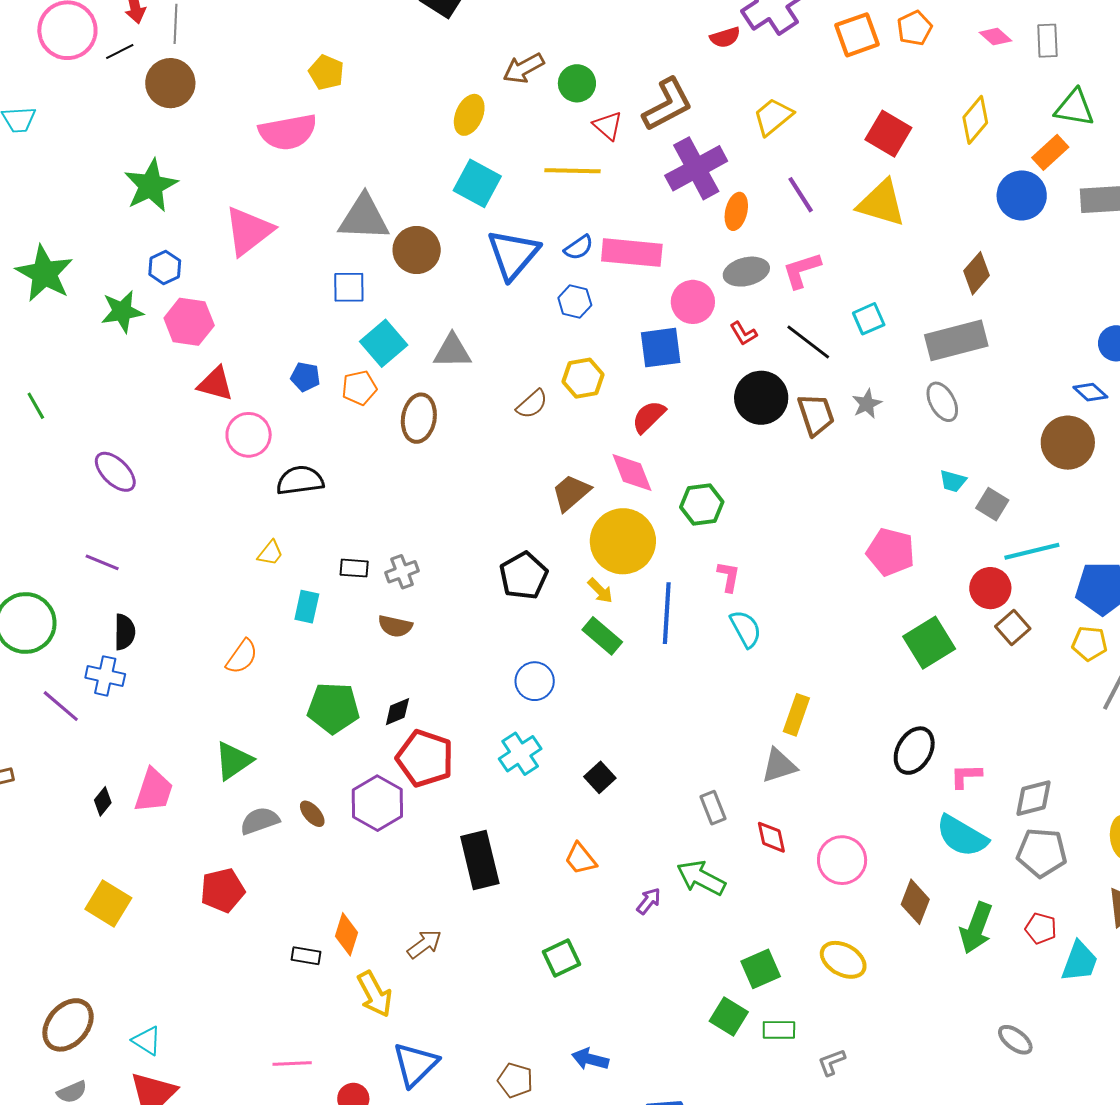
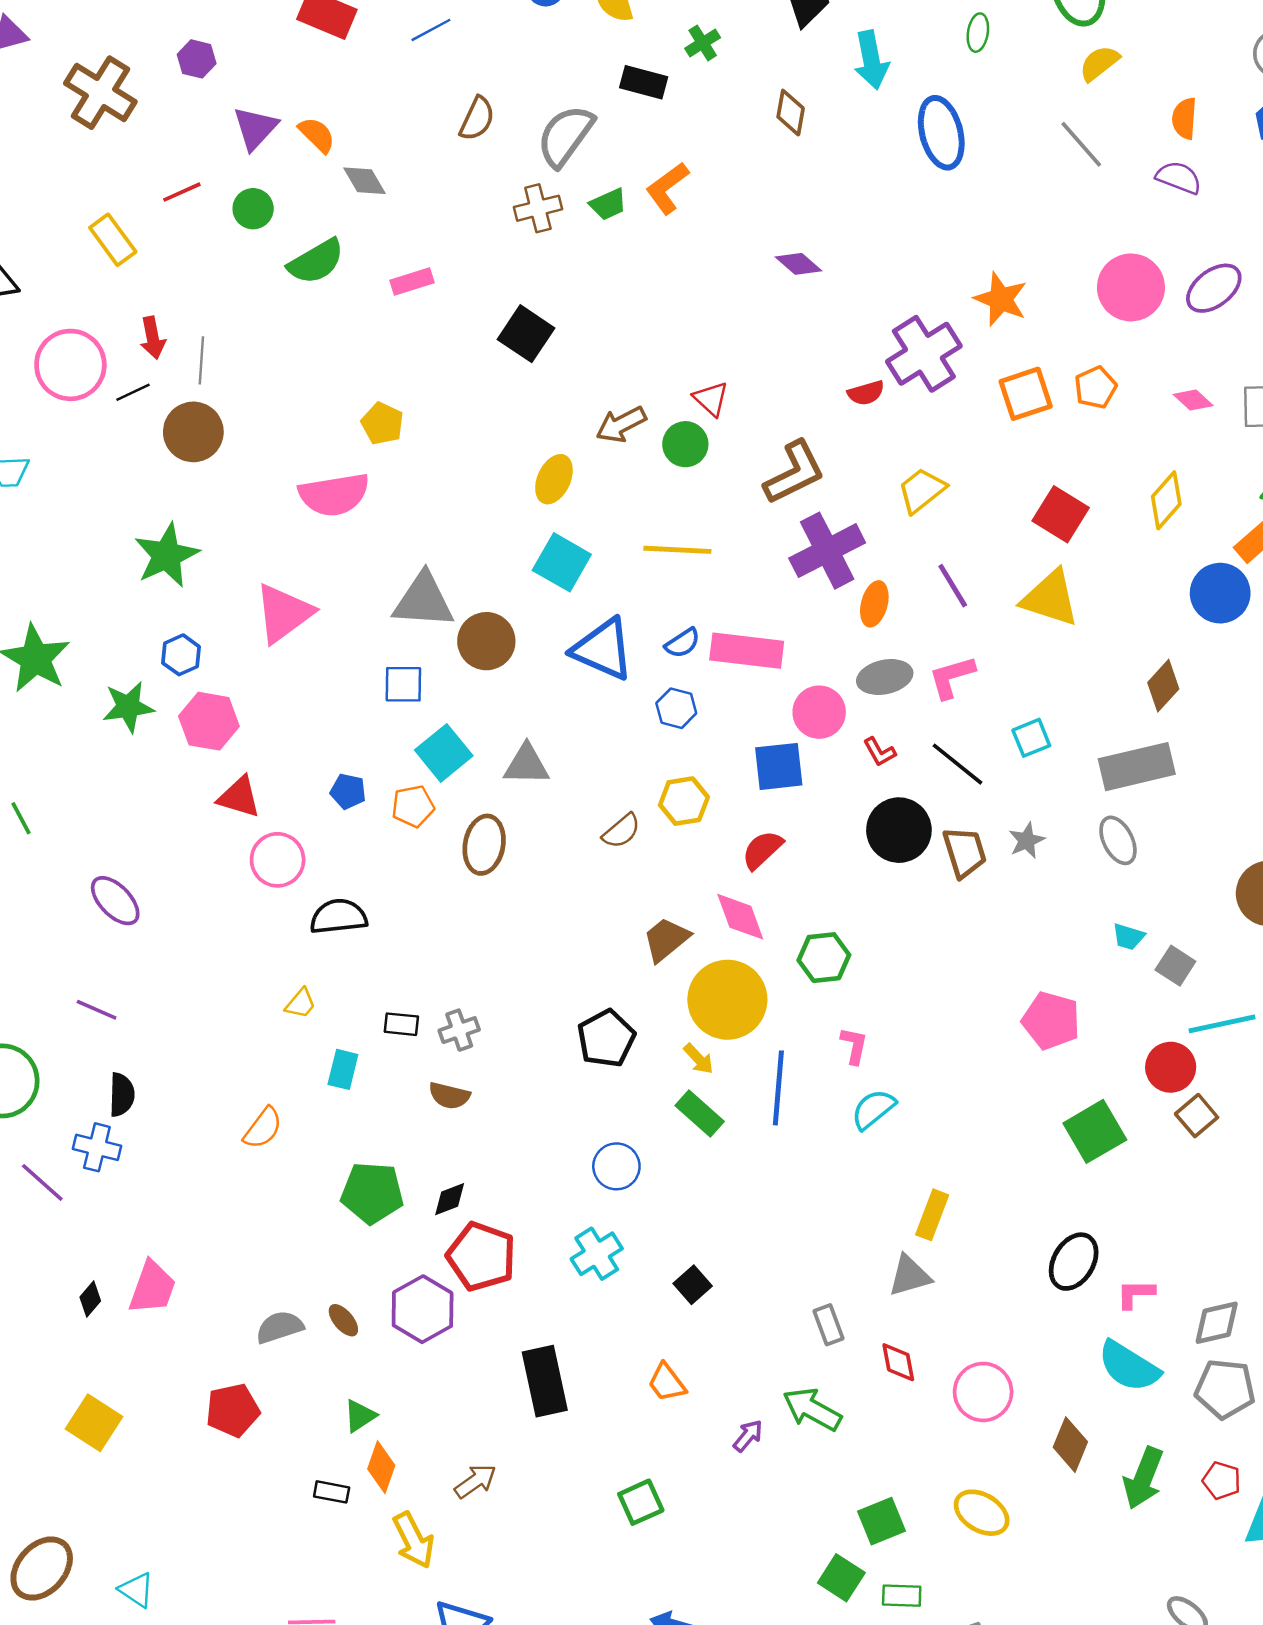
red triangle: (608, 126) -> (711, 399), moved
blue triangle: (513, 254) -> (603, 649), turned -48
cyan semicircle: (746, 629) -> (873, 1109), turned -102
green triangle: (234, 761) -> (360, 1416), moved, size x0.7

